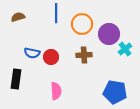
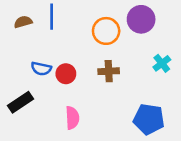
blue line: (56, 13) -> (52, 17), moved
purple circle: (109, 34) -> (141, 19), moved
black rectangle: (16, 79) -> (20, 102), turned 48

